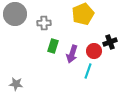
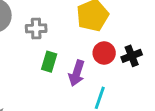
red circle: (94, 51) -> (104, 53), moved

